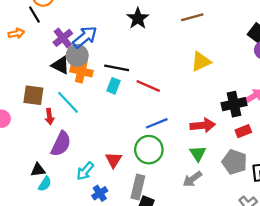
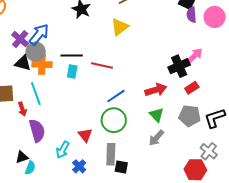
yellow triangle: (201, 62) -> (120, 27), moved
cyan line: (68, 102) -> (36, 94), turned 35
purple semicircle: (61, 144) -> (37, 131), turned -30

